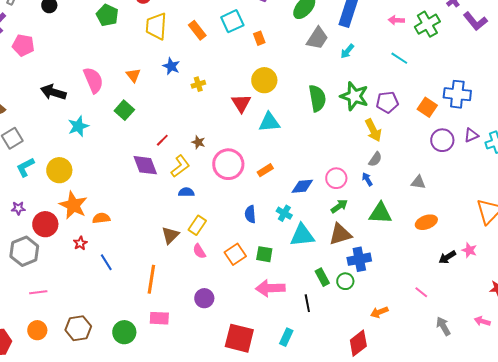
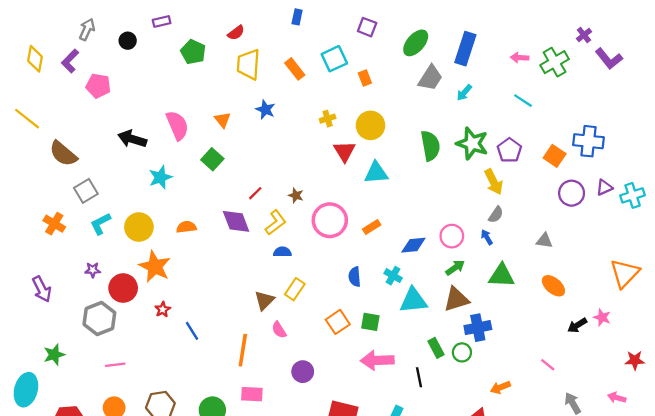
yellow cross: (198, 84) -> (328, 119), moved
purple pentagon: (387, 102) -> (509, 150), turned -30
orange semicircle: (101, 218) -> (186, 227), moved
orange ellipse: (426, 222) -> (553, 286), turned 60
pink semicircle: (199, 251) -> (279, 330), moved

